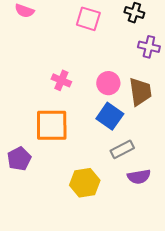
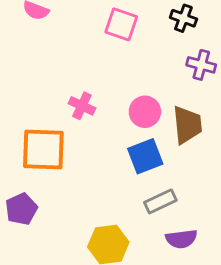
blue square: (110, 116) -> (145, 156), turned 32
orange square: (52, 125) -> (43, 150), moved

